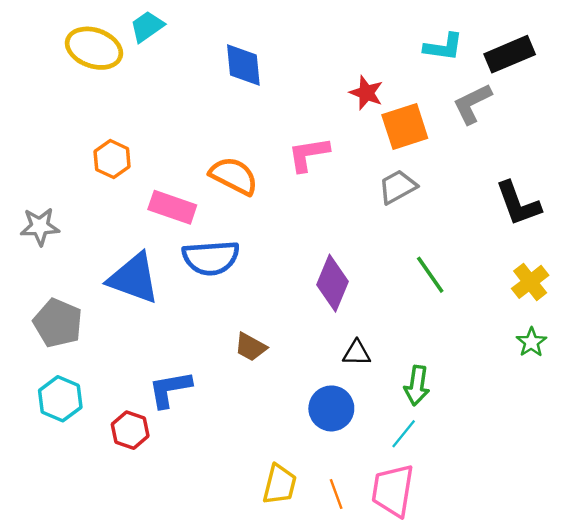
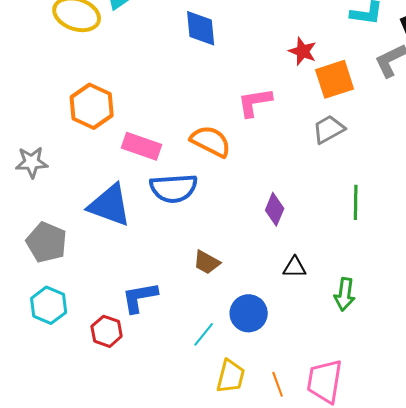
orange hexagon: (112, 159) -> (92, 106), size x1.4
orange semicircle: (234, 176) -> (211, 141), moved
green line: (430, 275) -> (356, 202), turned 36
purple diamond: (333, 283) -> (275, 209), size x0.7
blue circle: (331, 408) -> (249, 313), moved
cyan line: (404, 434) -> (204, 334), moved

